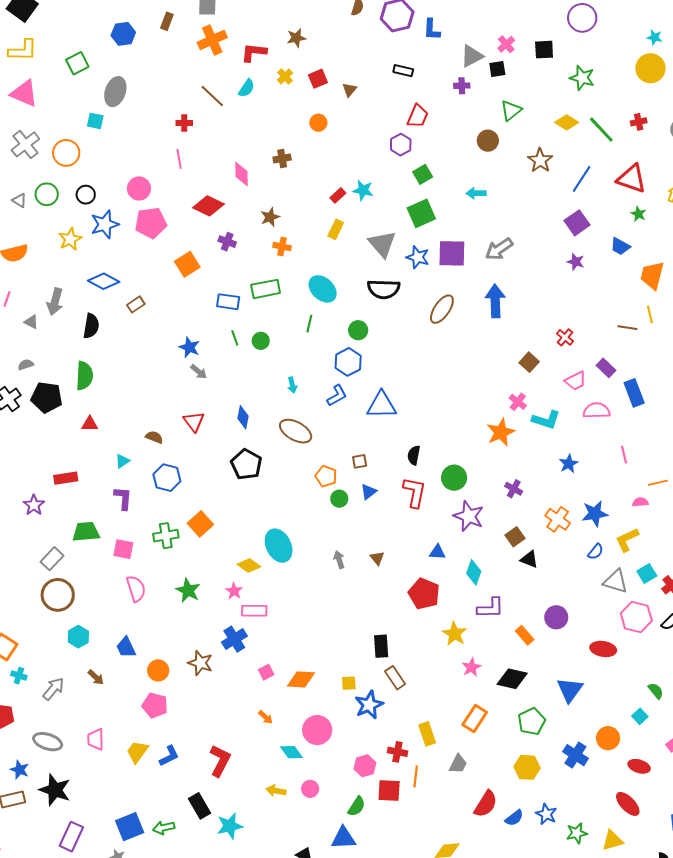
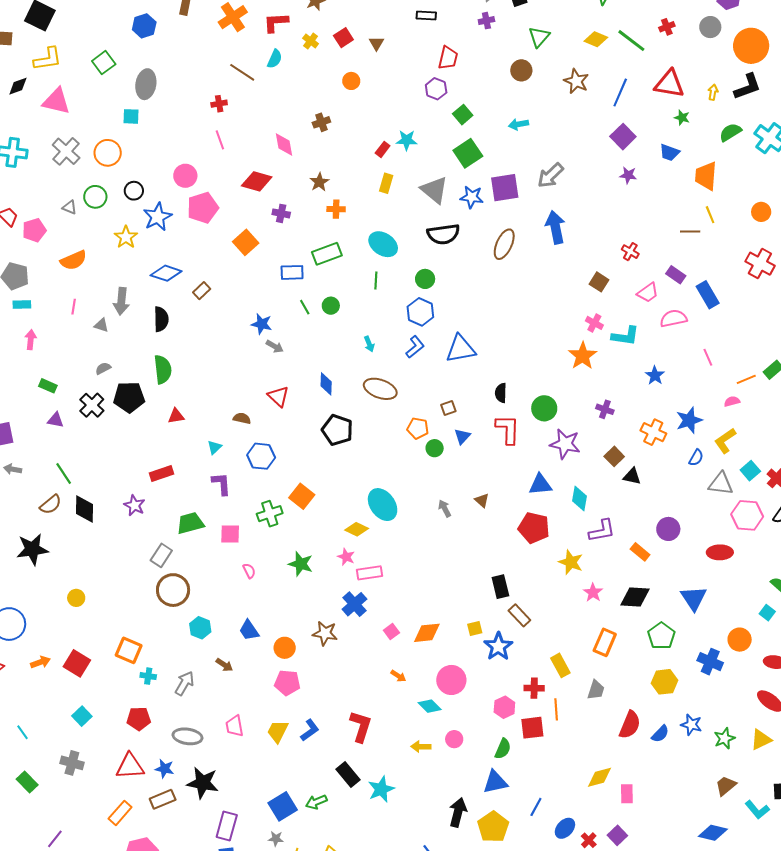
blue triangle: (437, 552) -> (540, 485), size x1.4
pink semicircle: (136, 589) -> (249, 571), size x0.6

